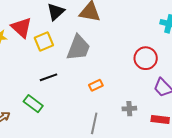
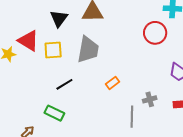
yellow square: (44, 41) -> (53, 50), turned 30
red circle: (146, 58) -> (155, 33), moved
gray line: (94, 123) -> (132, 117), moved

